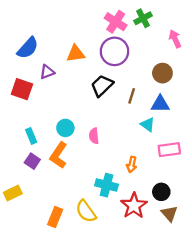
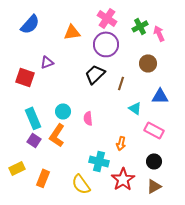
green cross: (143, 18) -> (140, 26), moved
blue semicircle: (28, 48) -> (30, 24), moved
orange triangle: (76, 54) -> (72, 32), moved
blue triangle: (160, 104) -> (160, 96), moved
cyan rectangle: (31, 136) -> (33, 118), size x1.5
pink rectangle: (169, 150) -> (154, 130), turned 36
black circle: (161, 192) -> (154, 161), moved
brown triangle: (169, 214) -> (154, 186), turned 42
orange rectangle: (55, 217) -> (43, 178), moved

